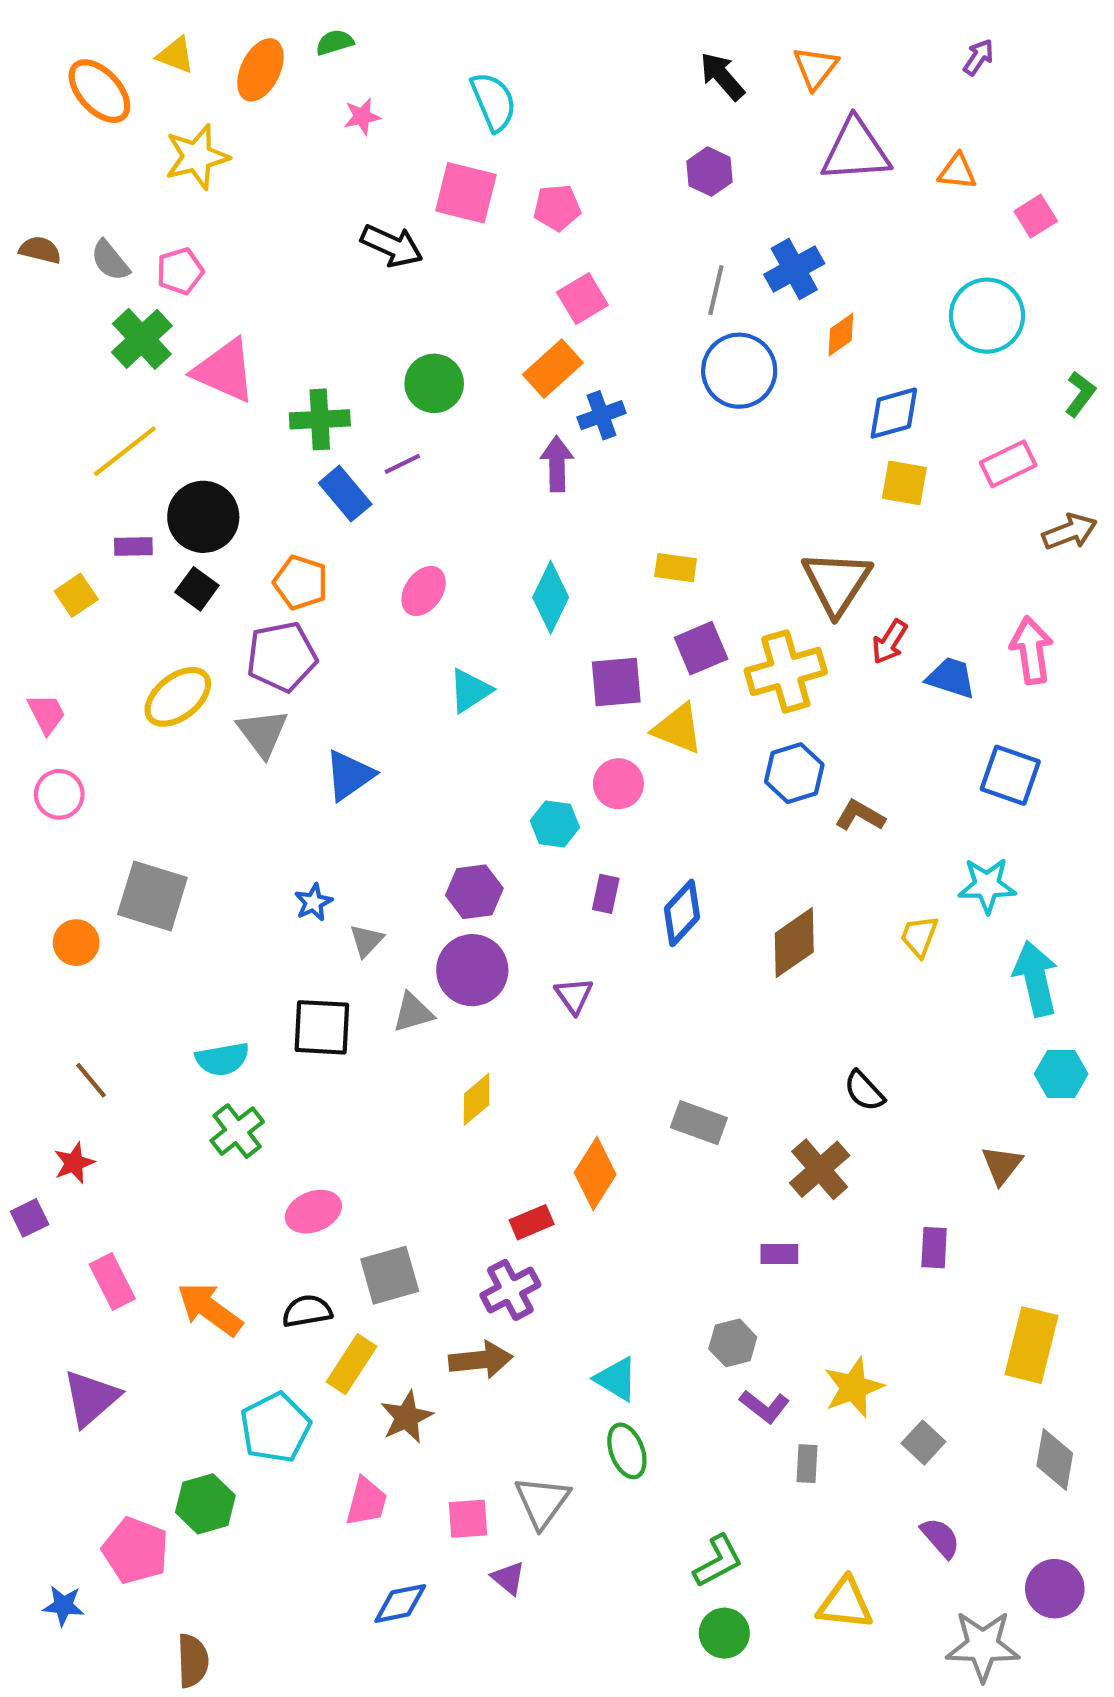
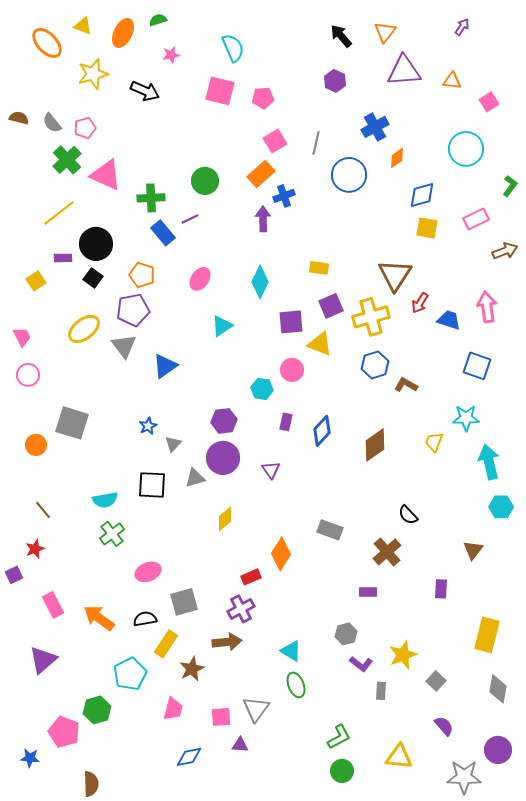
black arrow: (392, 246) -> (145, 91), moved
gray line: (716, 290) -> (316, 143), moved
purple triangle: (508, 1578) -> (240, 745), turned -36

